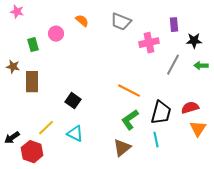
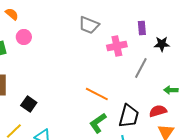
orange semicircle: (82, 21) -> (12, 14), moved
green arrow: (201, 66) -> (171, 90), moved
black square: (73, 101) -> (29, 104), moved

